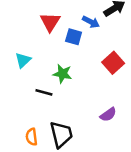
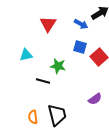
blue square: (74, 37) -> (80, 47), moved
cyan triangle: (23, 60) -> (26, 55), turned 32

